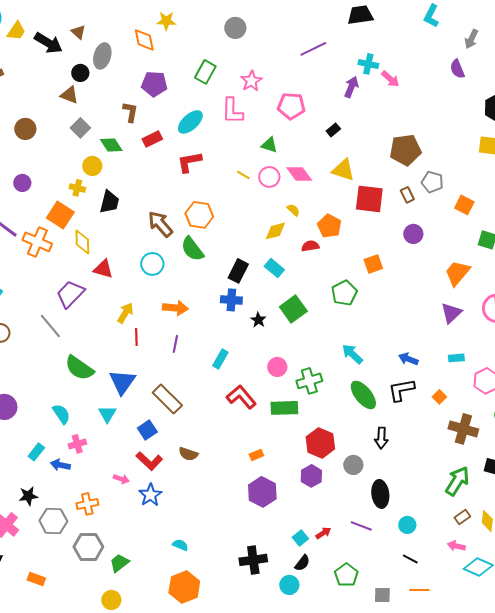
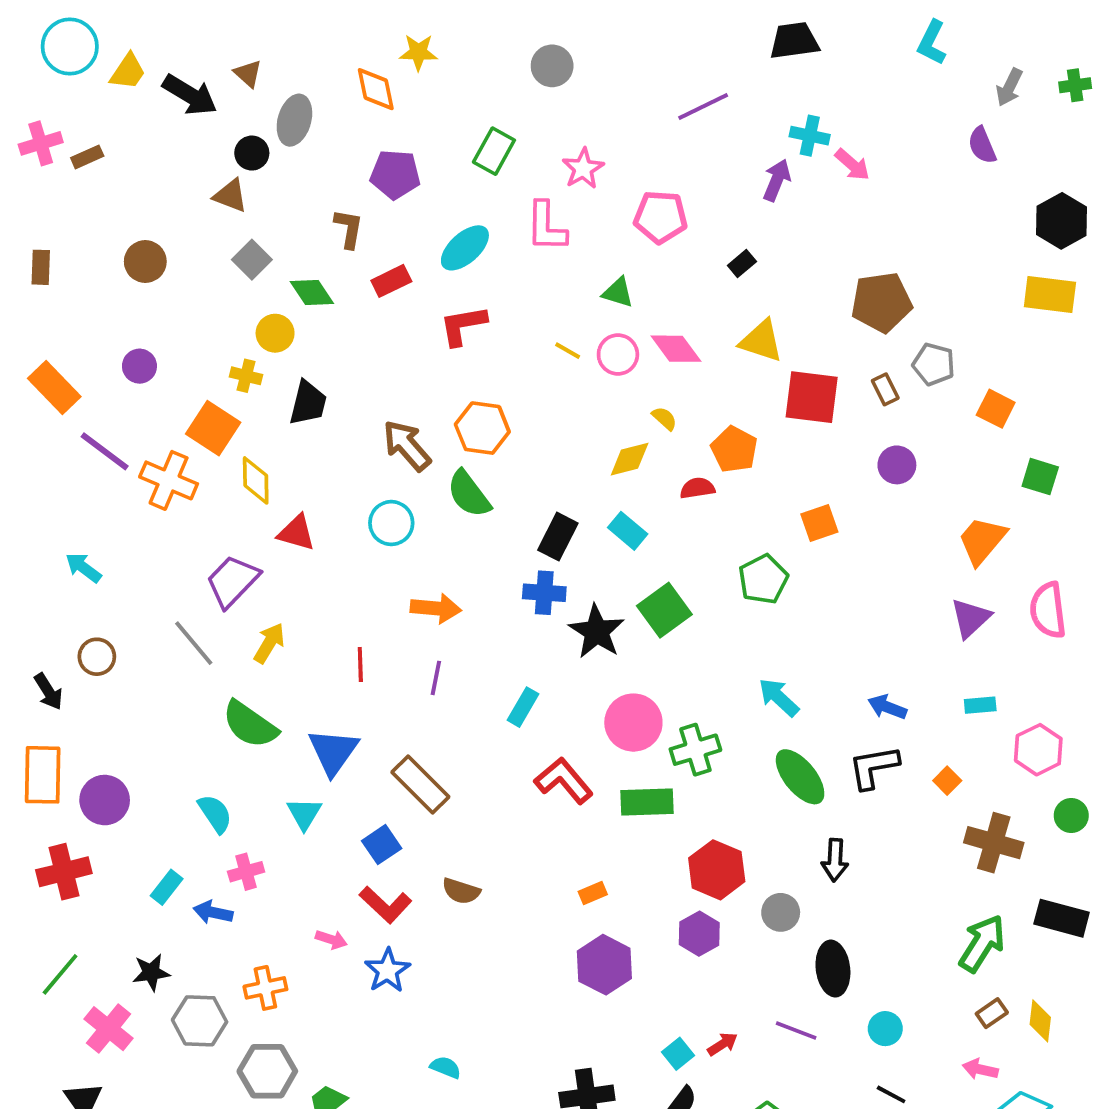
yellow arrow: (125, 313) -> (269, 643), moved
black star: (258, 320) -> (597, 631), size x1.8
pink circle: (277, 367) -> (633, 723), size x1.5

